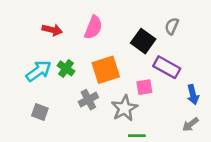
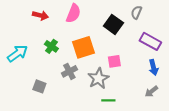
purple rectangle: (167, 67) -> (150, 41), moved
cyan arrow: (39, 71) -> (17, 53), moved
gray square: (40, 112) -> (39, 86), moved

